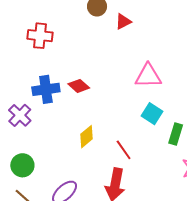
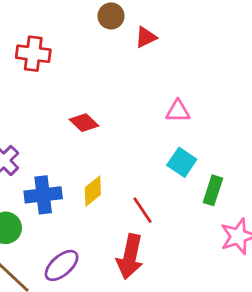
pink triangle: (148, 76) -> (178, 111), size x0.7
blue cross: (46, 89) -> (43, 195), moved

